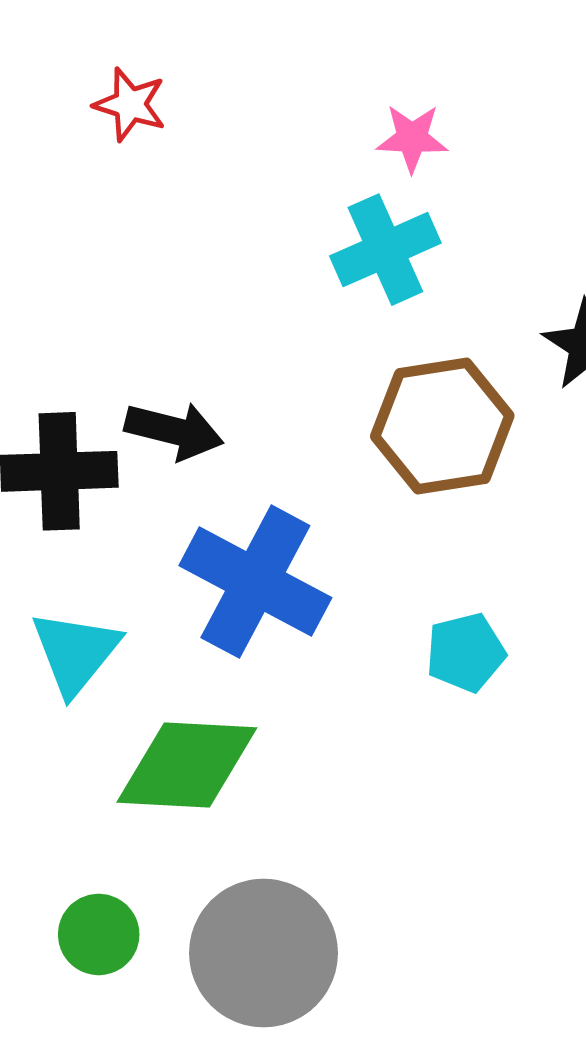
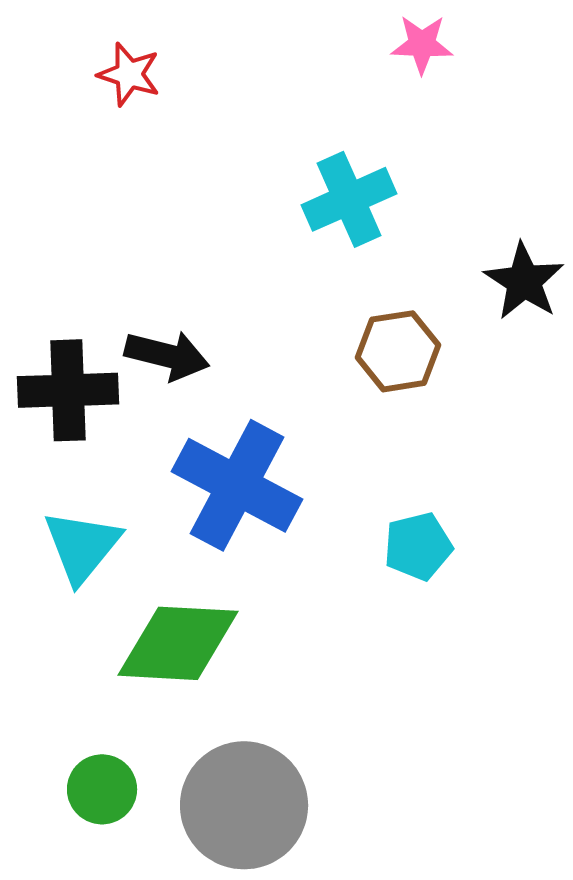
pink star: (412, 138) -> (422, 44), moved
brown hexagon: (442, 426) -> (398, 351), size x0.7

